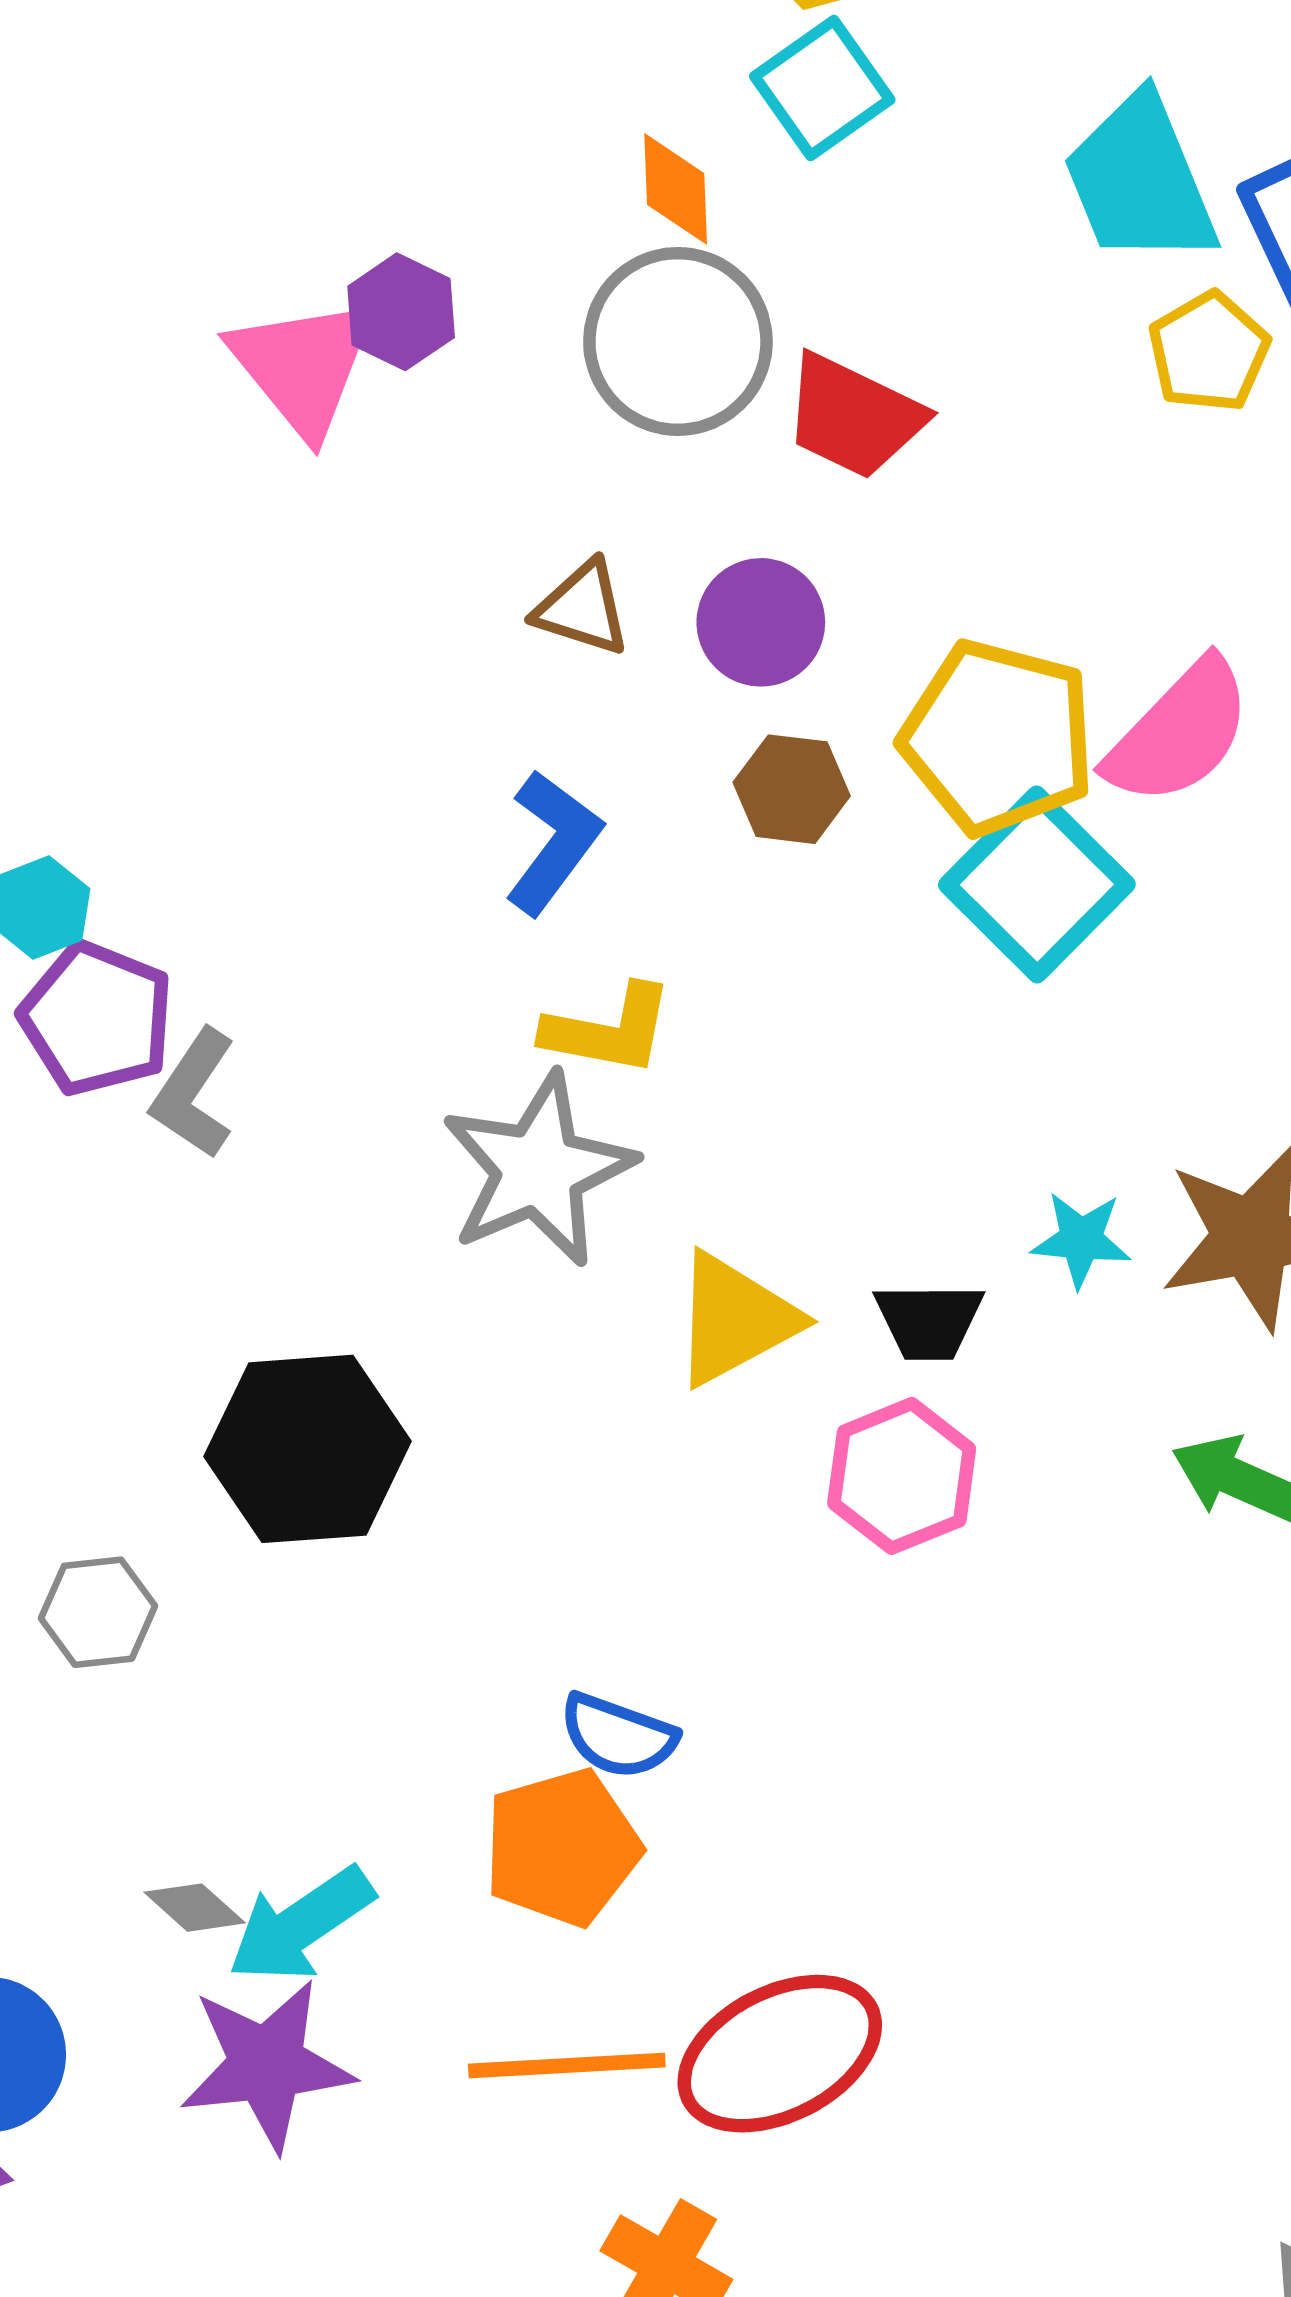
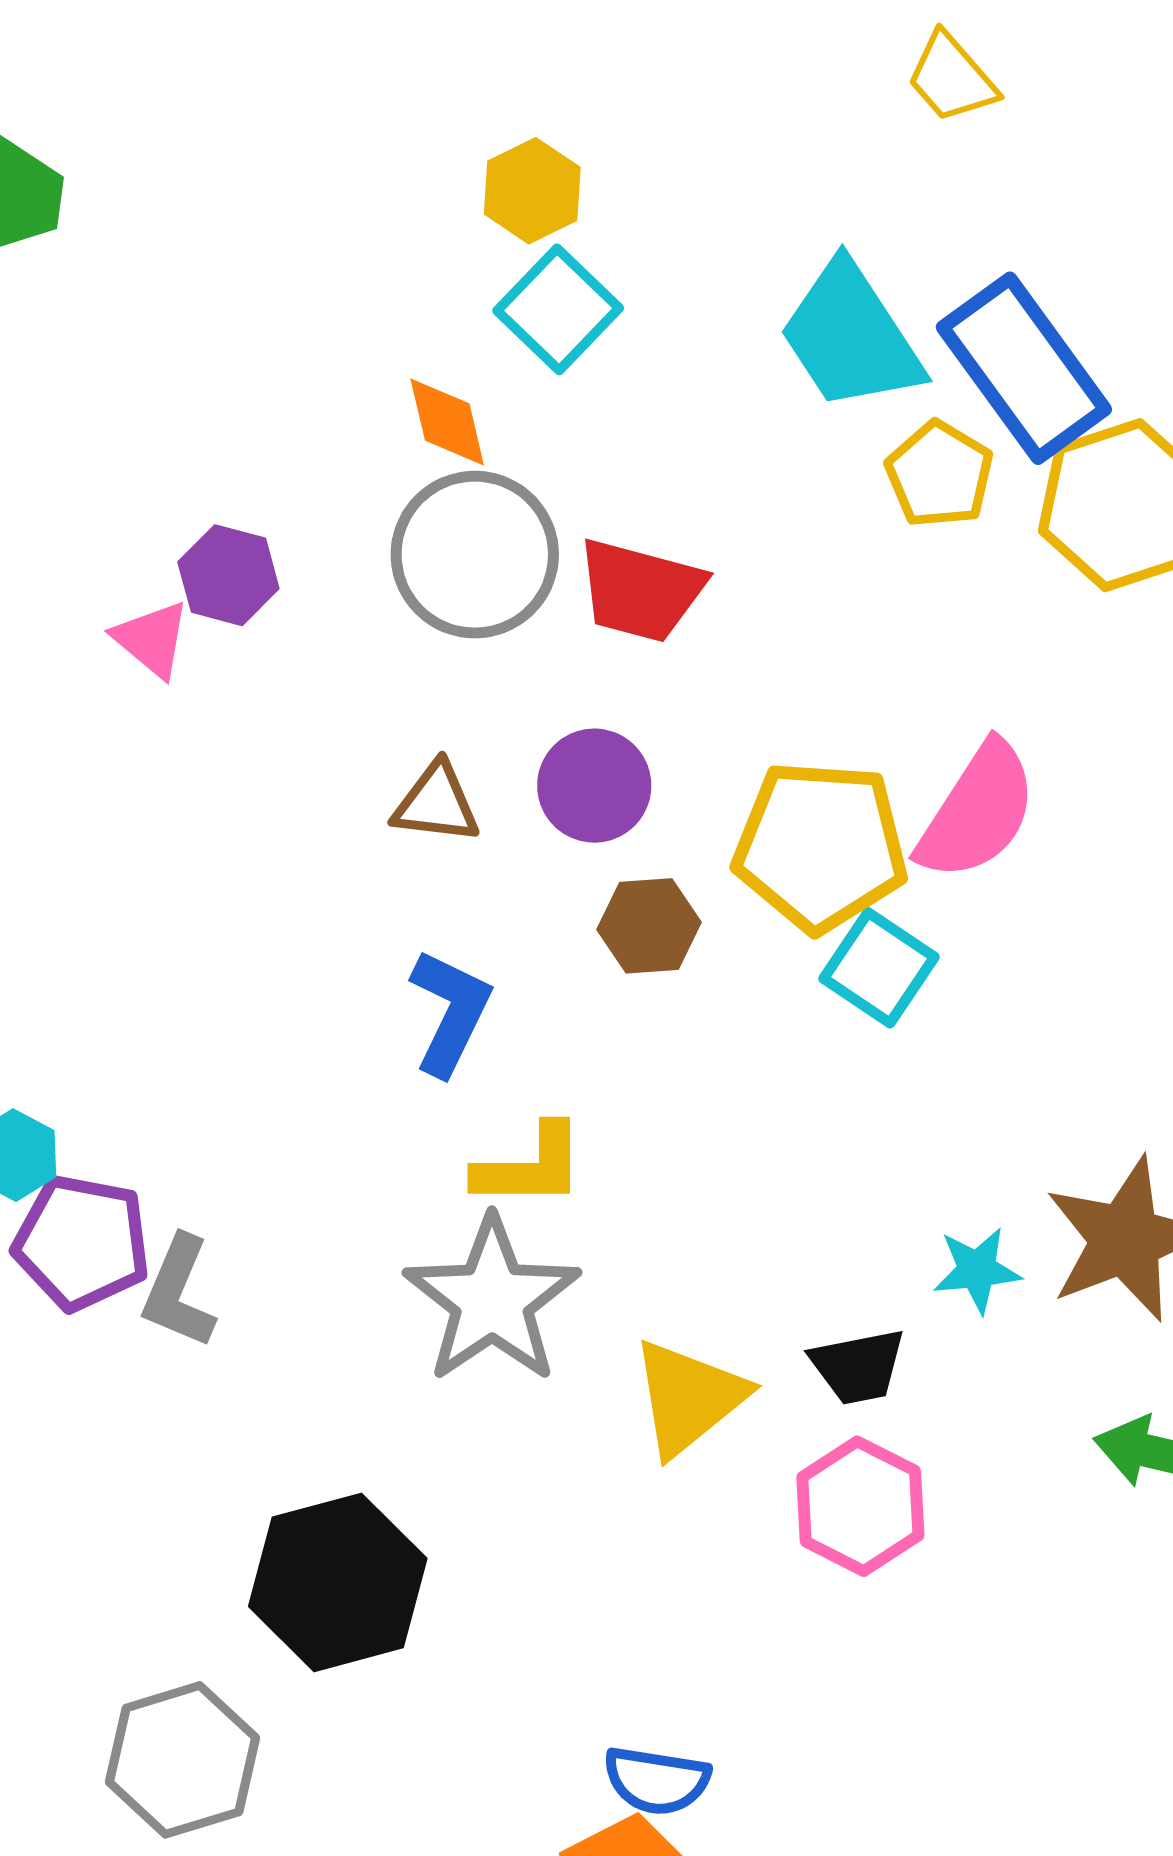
pink triangle: (303, 366) -> (152, 639), size x0.6
cyan square: (1037, 884) -> (879, 968), size x0.7
gray hexagon: (98, 1612) -> (183, 1760), size x1.5

